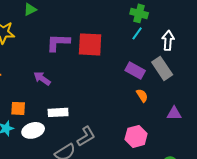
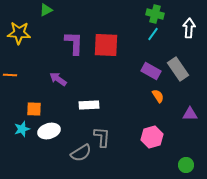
white arrow: (168, 40) -> (189, 28), moved
purple L-shape: (58, 42) -> (74, 43), turned 90
white rectangle: (58, 112) -> (89, 105), moved
gray L-shape: (86, 136) -> (102, 137), turned -55

